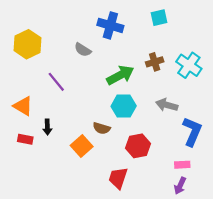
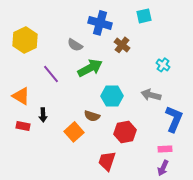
brown cross: (155, 62) -> (122, 45), moved, turned -35
cyan cross: (189, 65) -> (163, 65), moved, size x0.6
green arrow: (120, 75) -> (90, 68), moved

